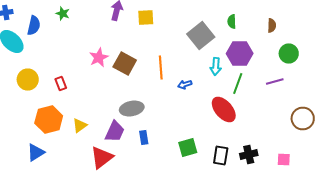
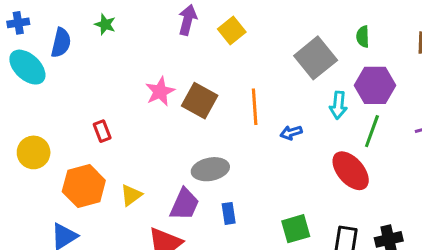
yellow square: (146, 18) -> (232, 30), turned -36
yellow circle: (28, 80) -> (34, 152), moved

